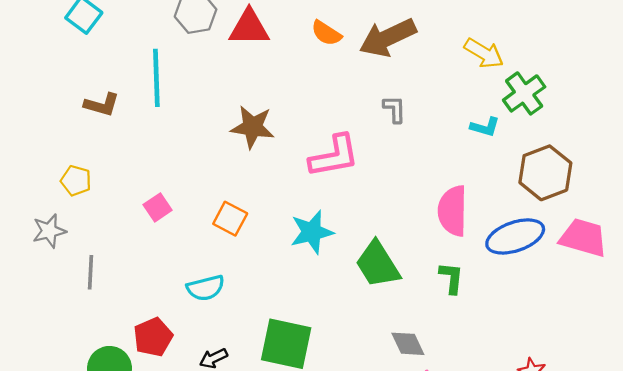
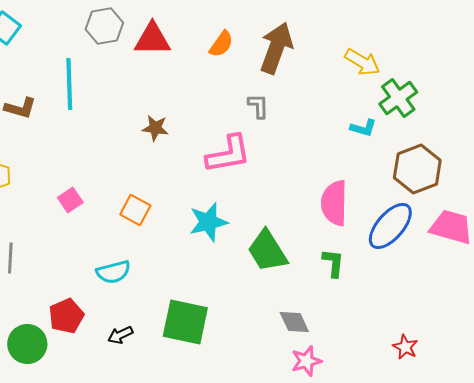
orange semicircle: (326, 33) -> (221, 44), turned -88
brown arrow: (388, 38) -> (276, 48), turned 135
gray L-shape: (394, 109) -> (258, 106), moved
brown star: (253, 127) -> (155, 128), size x0.7
blue ellipse: (515, 236) -> (390, 226), turned -30

